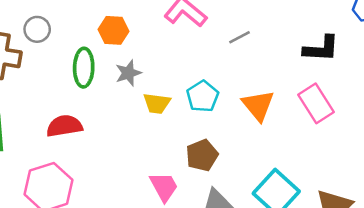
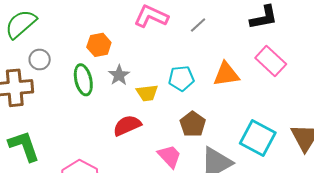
cyan pentagon: (203, 96) -> (181, 78), turned -30
orange triangle: (258, 105) -> (226, 74), turned -44
red semicircle: (64, 126) -> (127, 125), moved

